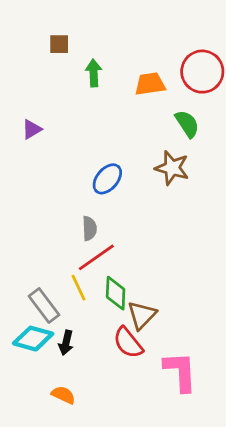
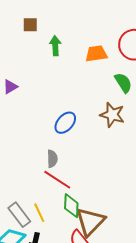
red line: (96, 257) -> (57, 180), turned 68
yellow line: (78, 288) -> (39, 213), moved
brown triangle: (142, 315) -> (90, 222), size x1.4

